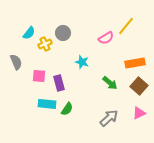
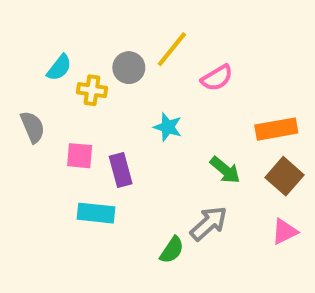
yellow line: (126, 26) -> (172, 49), moved
yellow cross: (45, 44) -> (92, 90), turned 32
green semicircle: (67, 109) -> (172, 250), moved
gray arrow: (109, 118) -> (209, 223), moved

